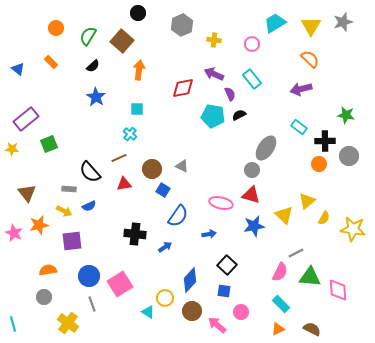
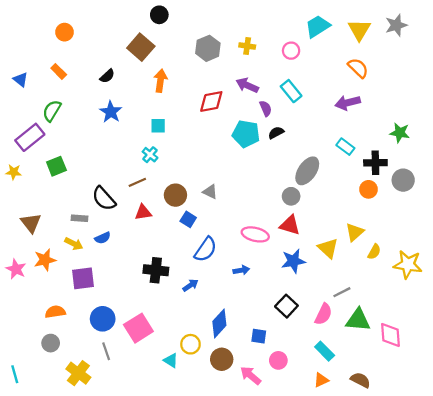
gray hexagon: (182, 25) -> (208, 48), moved
green semicircle: (88, 36) -> (52, 111), moved
black square: (227, 265) -> (286, 306), moved

